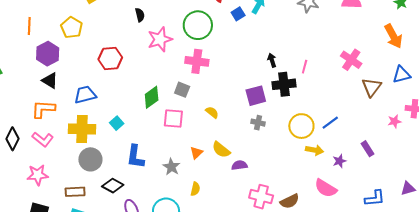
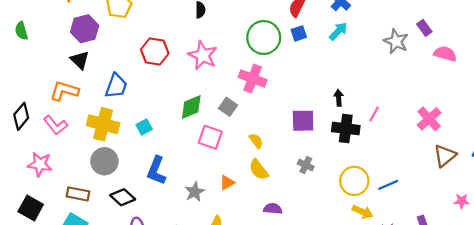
blue square: (238, 14) -> (299, 33), moved
pink star: (160, 39) -> (203, 55), moved, turned 30
blue trapezoid: (85, 95) -> (116, 86), turned 110
purple square: (256, 96) -> (303, 121), moved
yellow semicircle: (221, 150) -> (259, 170), moved

